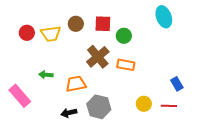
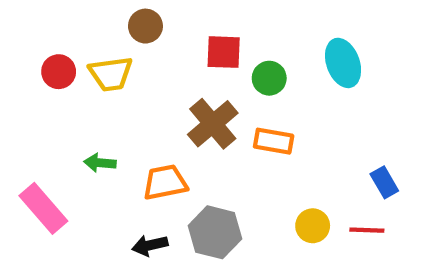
cyan ellipse: (164, 17) -> (343, 63), moved
brown circle: (76, 24) -> (145, 26), moved

